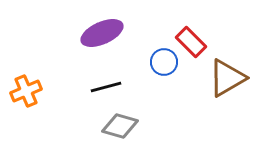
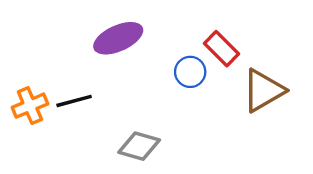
black line: (106, 87) -> (74, 101), moved

